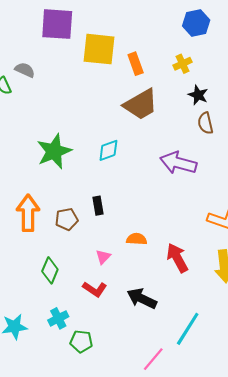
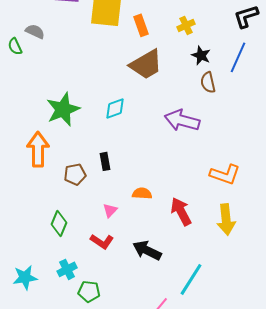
orange arrow: (28, 213) -> (38, 149), moved

